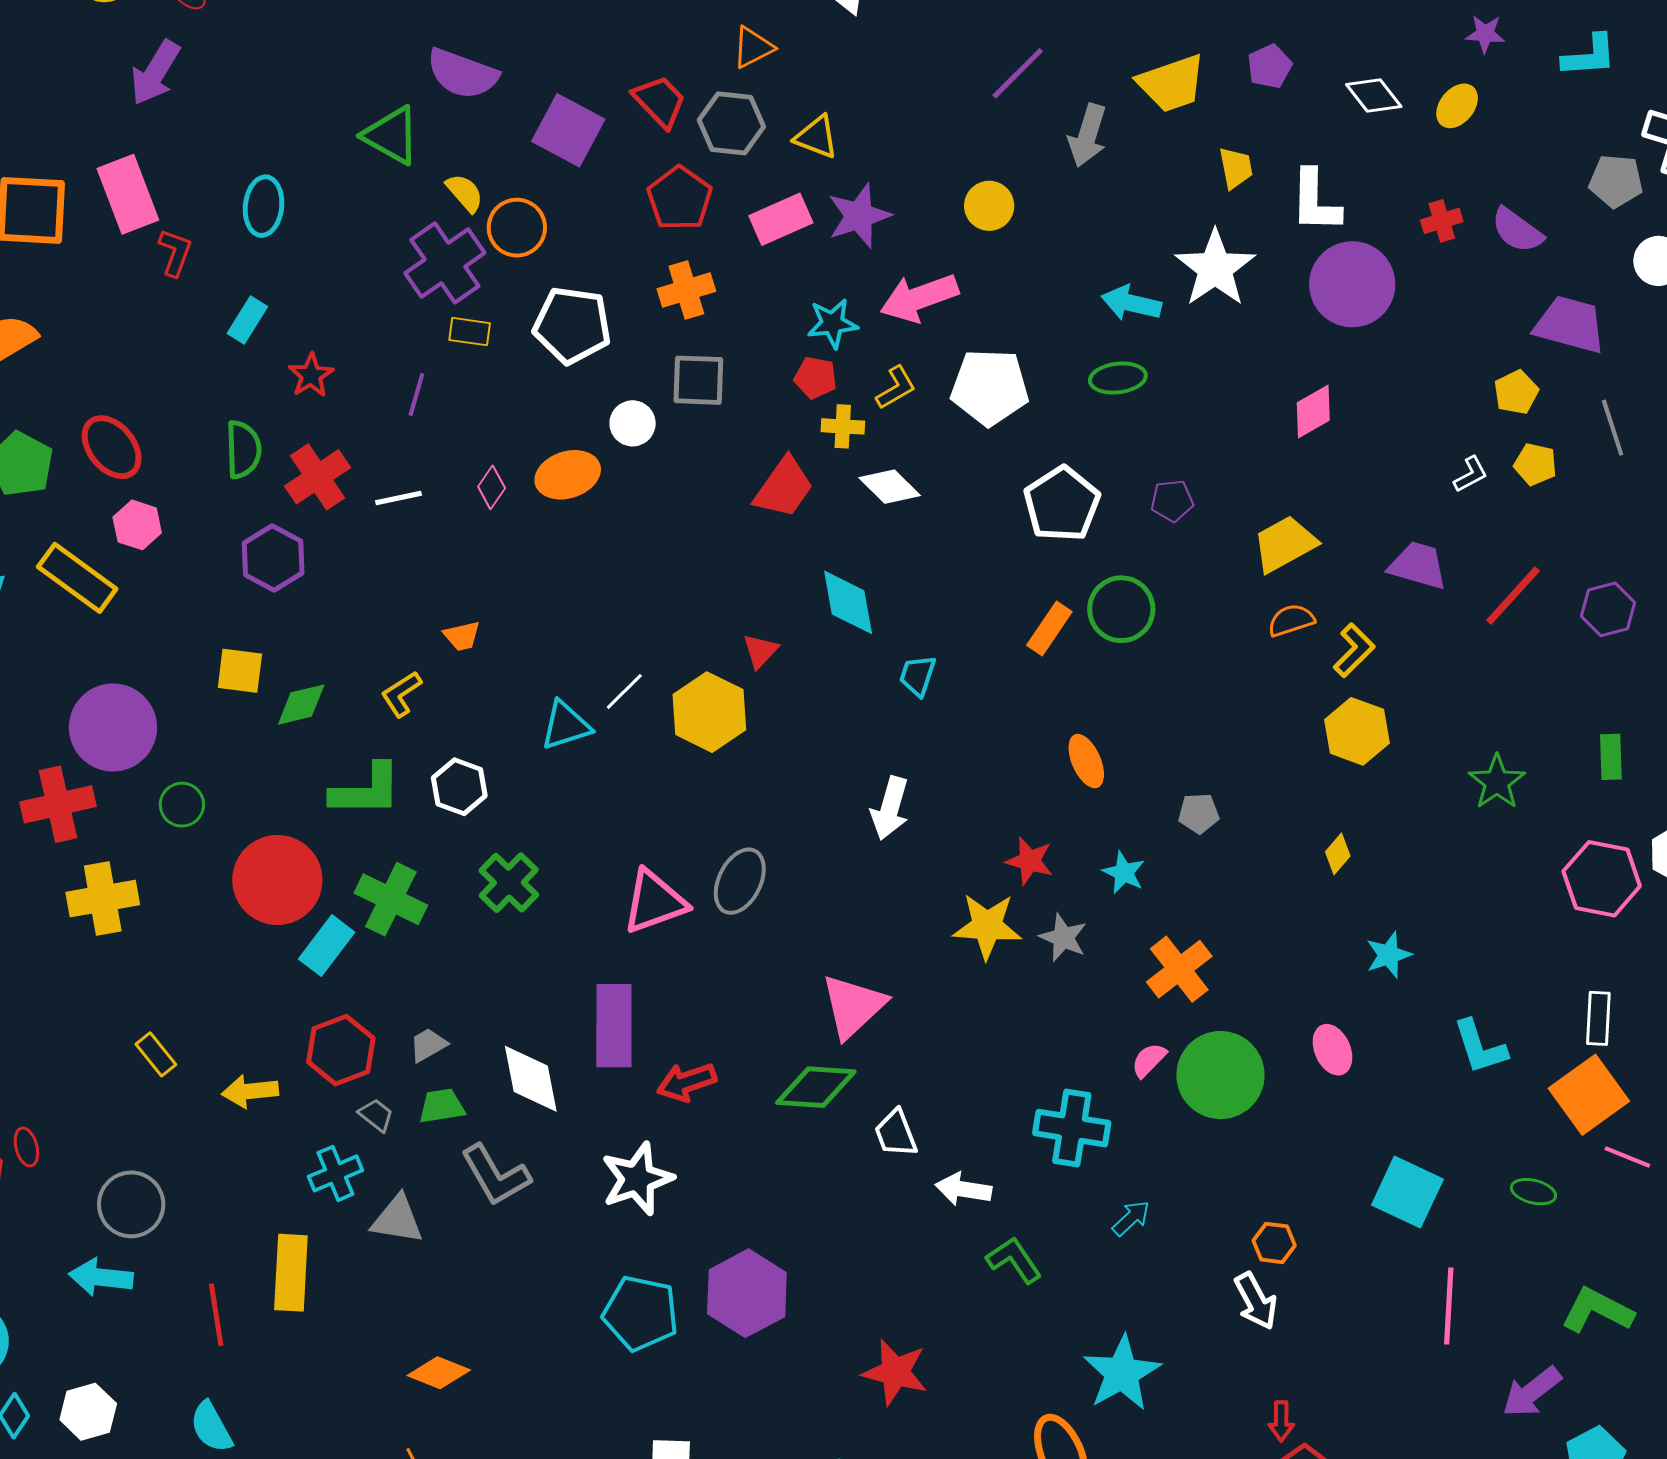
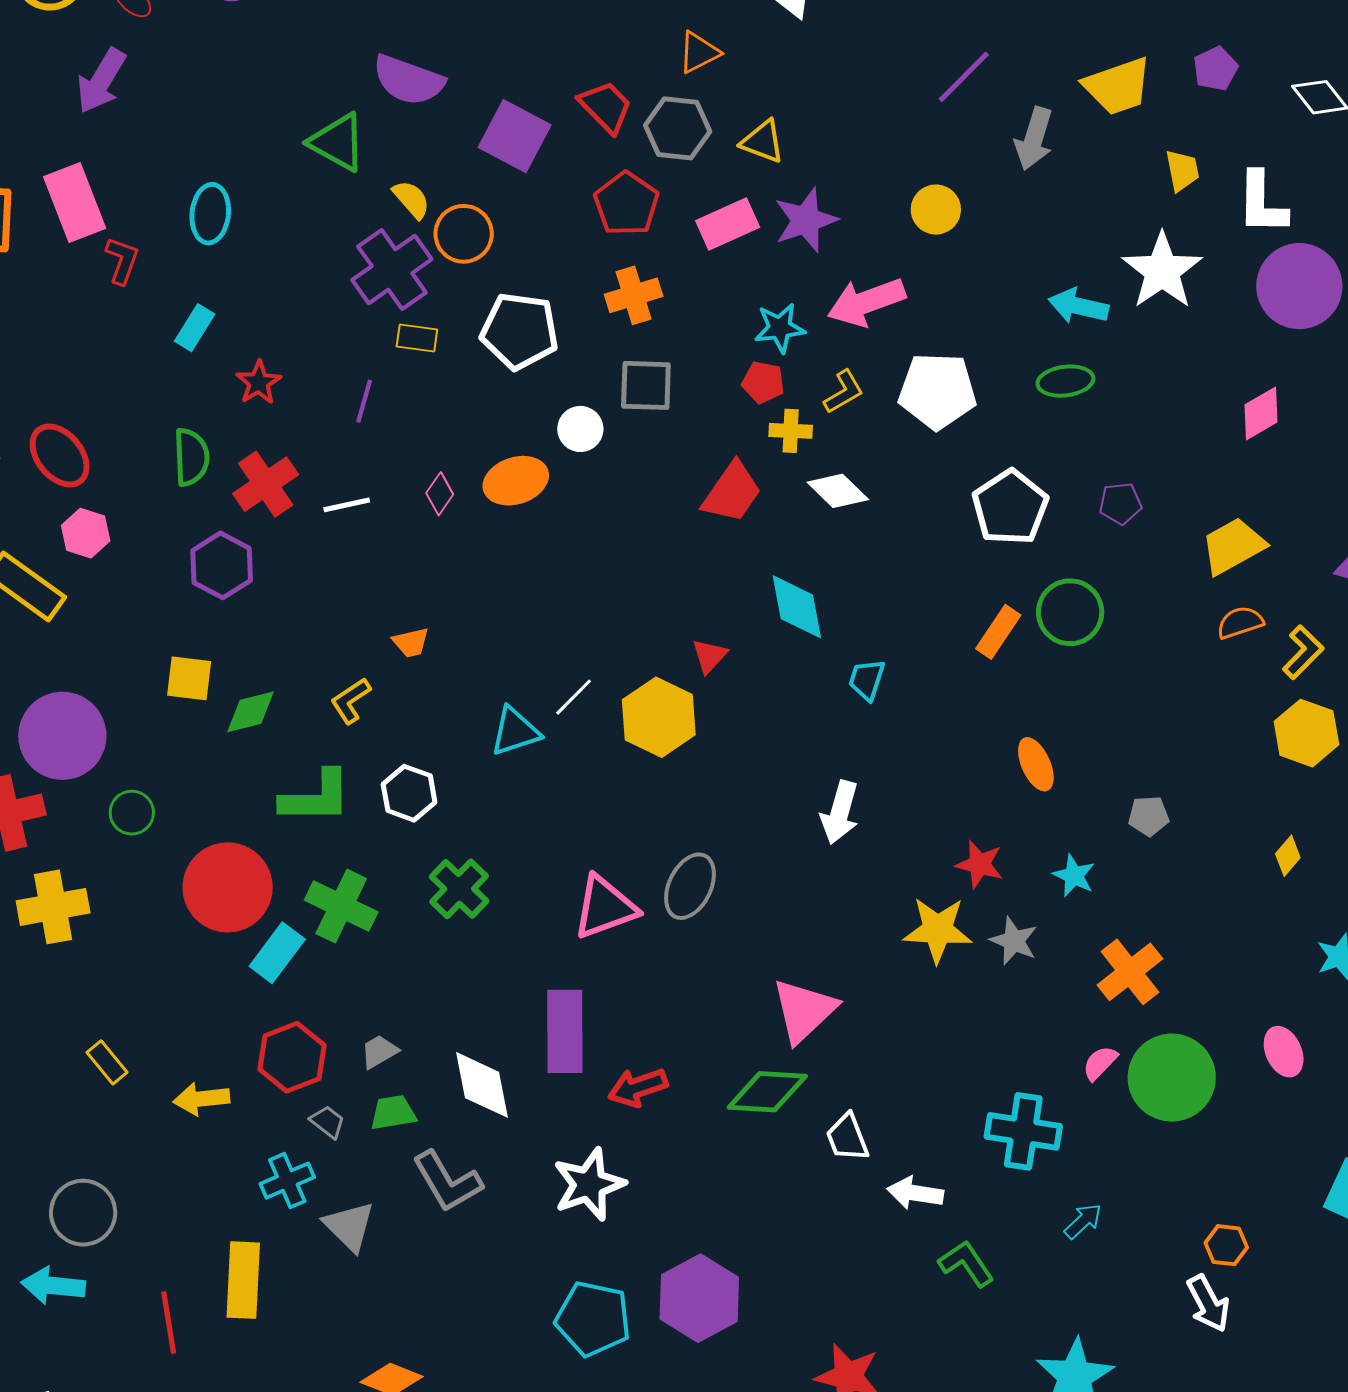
gray triangle: (397, 1219) -> (349, 1226), turned 36

